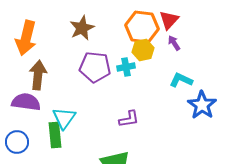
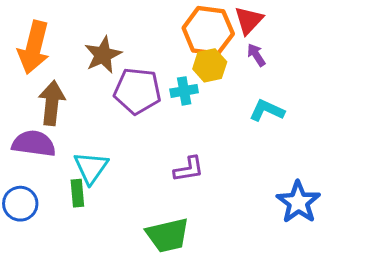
brown star: (82, 28) -> (103, 55), moved
blue star: (202, 105) -> (298, 202), moved
green rectangle: (55, 135) -> (77, 193), size x0.7

